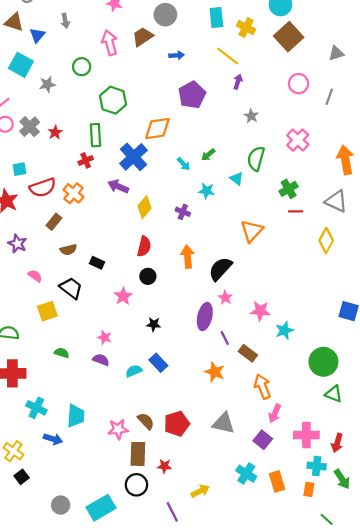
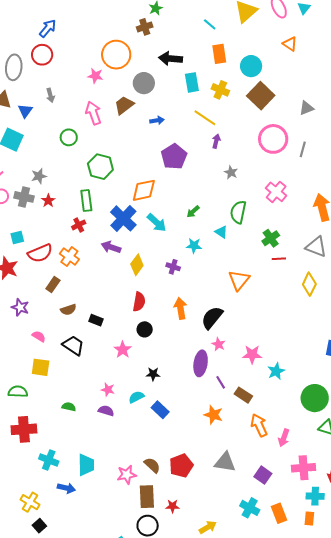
gray star: (47, 84) -> (39, 176), moved
pink circle: (299, 84) -> (273, 139), size x1.5
gray cross: (30, 127) -> (24, 197), turned -30
cyan arrow: (184, 164) -> (157, 223), moved, size x1.5
yellow square: (47, 311) -> (41, 367), moved, turned 30
cyan semicircle: (134, 371) -> (136, 397), moved
pink arrow: (275, 413) -> (284, 438), moved

